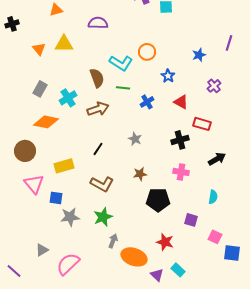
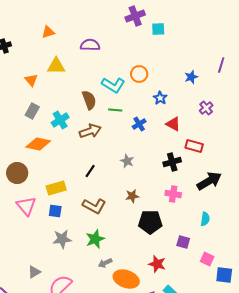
orange triangle: (39, 49) -> (31, 80), moved
black arrow: (217, 159) -> (209, 181), size x1.4
blue square: (56, 198) -> (55, 211), moved
gray arrow: (113, 241) -> (105, 263), turned -136

